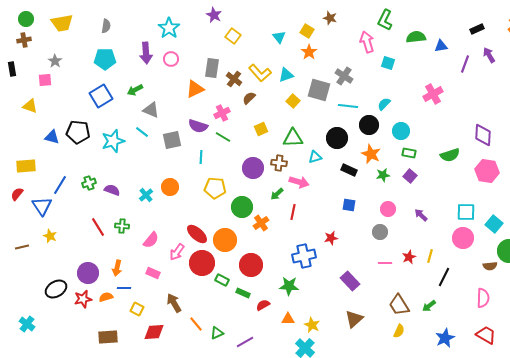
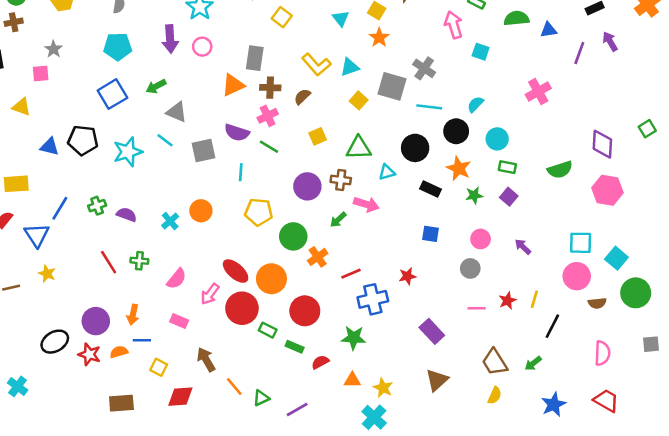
brown cross: (234, 79) -> (270, 88), moved, turned -35
red line: (293, 212) -> (351, 274), moved, turned 56
brown semicircle: (490, 266) -> (597, 303), moved
red star: (83, 299) -> (89, 354), turned 30

